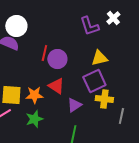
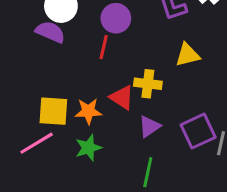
purple circle: (57, 59) -> (116, 18), moved
purple square: (94, 81) -> (198, 131), moved
yellow cross: (104, 99) -> (148, 84), moved

